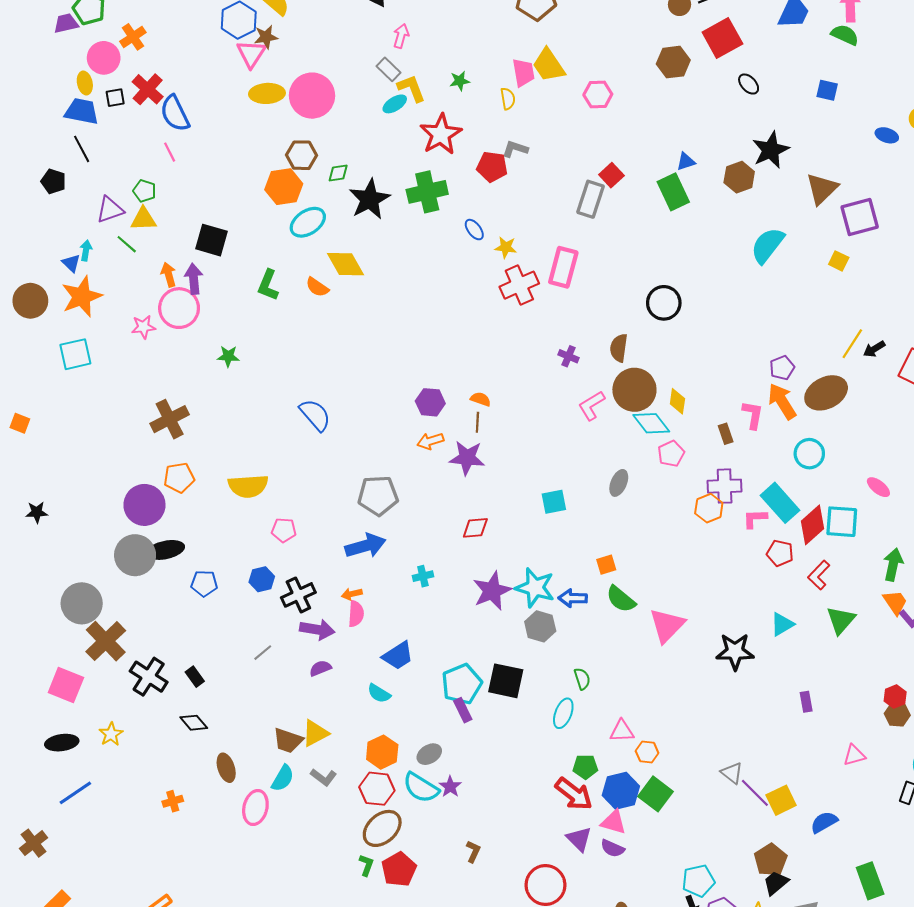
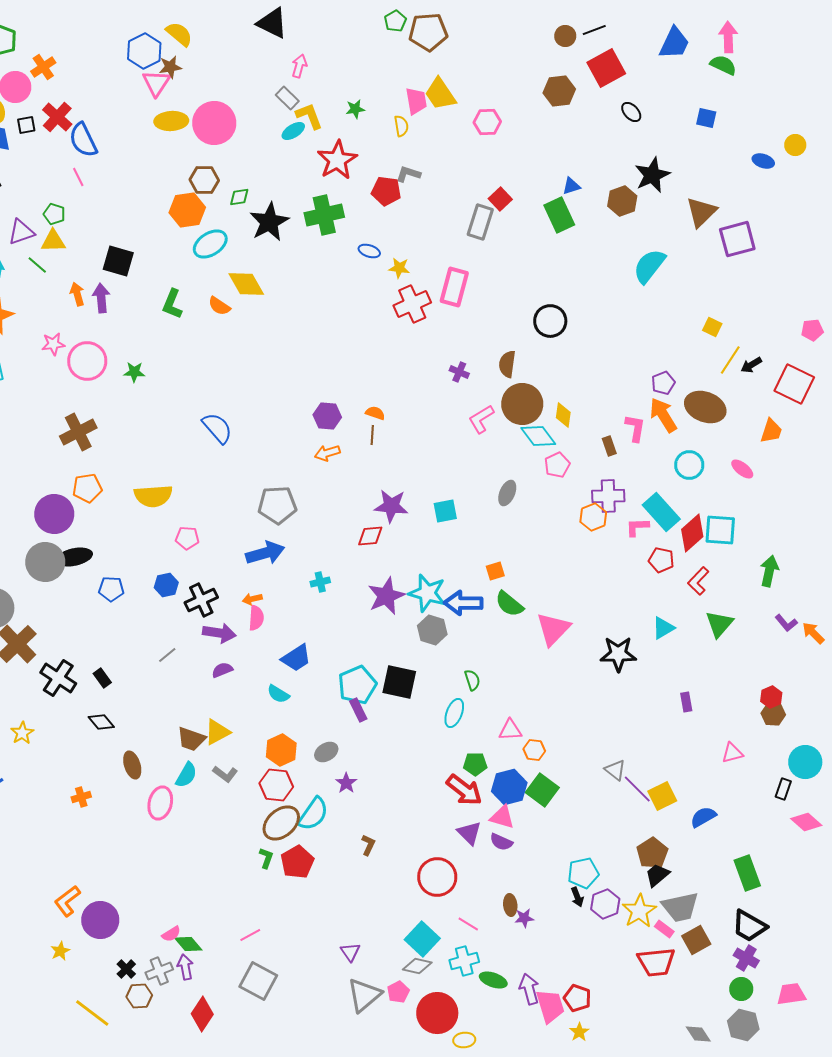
blue ellipse: (474, 230) -> (369, 251), turned -35
yellow square: (839, 261) -> (712, 327), moved
pink circle: (179, 308) -> (87, 361), moved
brown ellipse: (826, 393) -> (705, 407), turned 48
purple star: (467, 458) -> (391, 506), moved
pink ellipse: (878, 487) -> (742, 469), moved
blue arrow: (573, 598) -> (463, 603), size x1.4
orange trapezoid: (895, 602) -> (771, 431), moved, turned 52
cyan semicircle: (421, 788) -> (313, 814), moved, turned -87

